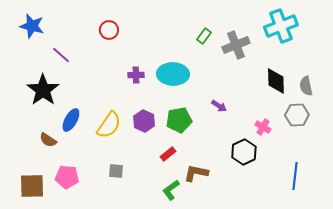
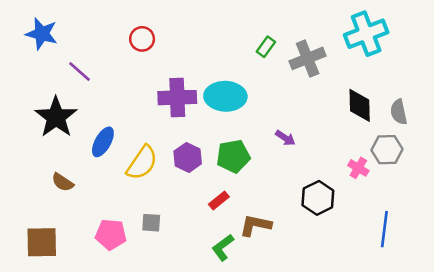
purple cross: (136, 75) -> (177, 98), size x1.8
blue ellipse: (71, 120) -> (103, 142), moved
pink cross: (263, 127) -> (358, 168), moved
pink pentagon: (67, 177) -> (111, 234), moved

